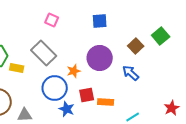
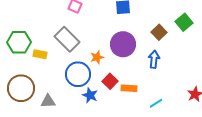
blue arrow: (131, 73) -> (154, 59), turned 54
red square: (87, 95) -> (110, 81), turned -35

